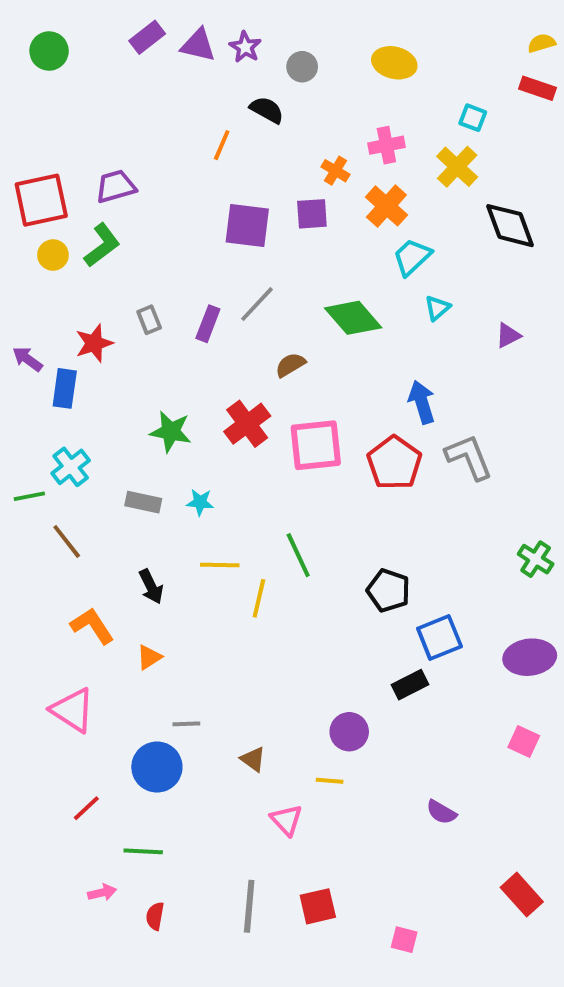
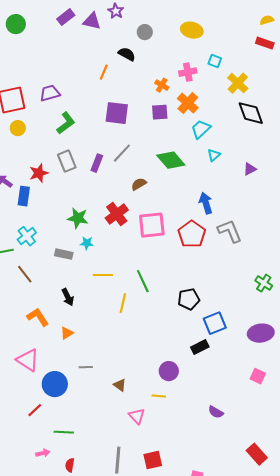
purple star: (245, 47) -> (116, 11), moved
cyan square: (473, 118) -> (215, 61), moved
yellow cross: (457, 167) -> (238, 83), moved
purple square: (312, 214) -> (160, 112), moved
green L-shape: (102, 245) -> (66, 123), moved
gray rectangle: (149, 320) -> (67, 161), size x1.5
cyan star: (200, 502) -> (87, 243), moved
yellow line: (220, 565) -> (103, 275), moved
black pentagon: (388, 590) -> (189, 299), turned -30
blue circle: (157, 767) -> (55, 384), moved

